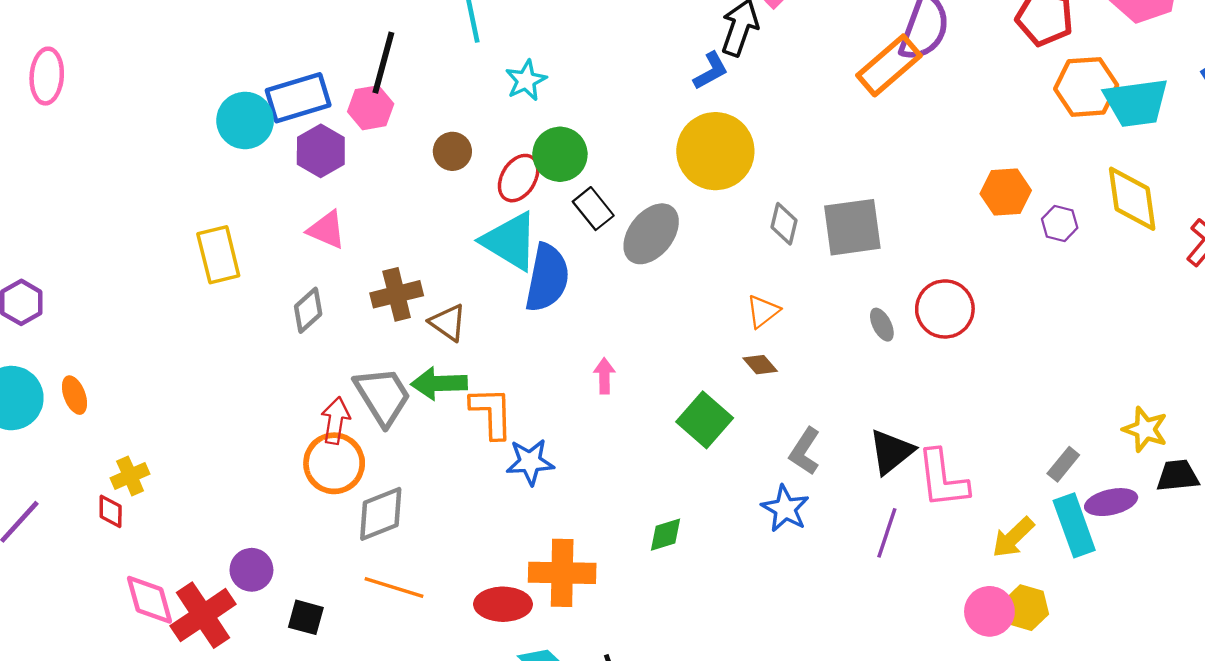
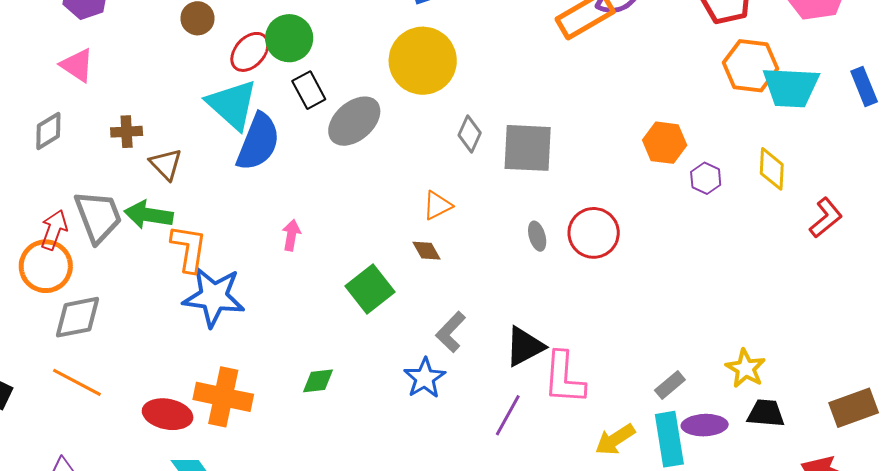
yellow diamond: (1132, 199) -> (772, 169), size x0.7
brown cross: (397, 294) -> (127, 132), size x0.7
blue star: (530, 462) -> (214, 297), size x1.5

